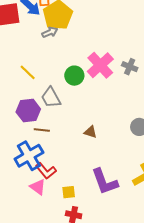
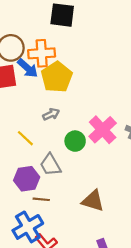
gray arrow: (50, 32) -> (51, 114), moved
brown triangle: (90, 132) -> (93, 201), size x1.6

